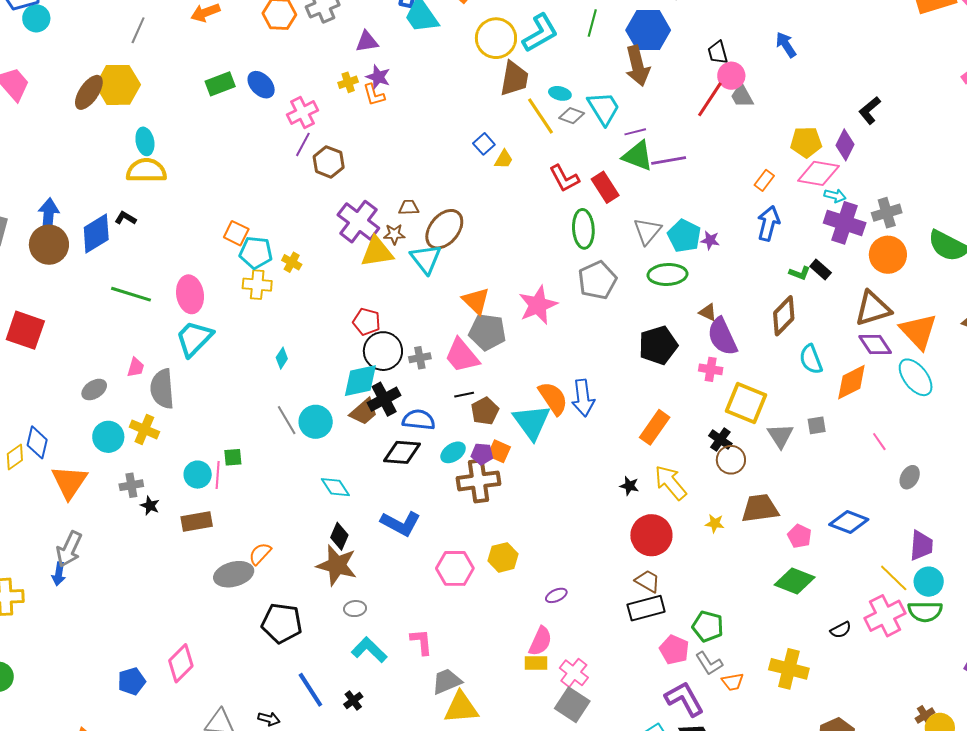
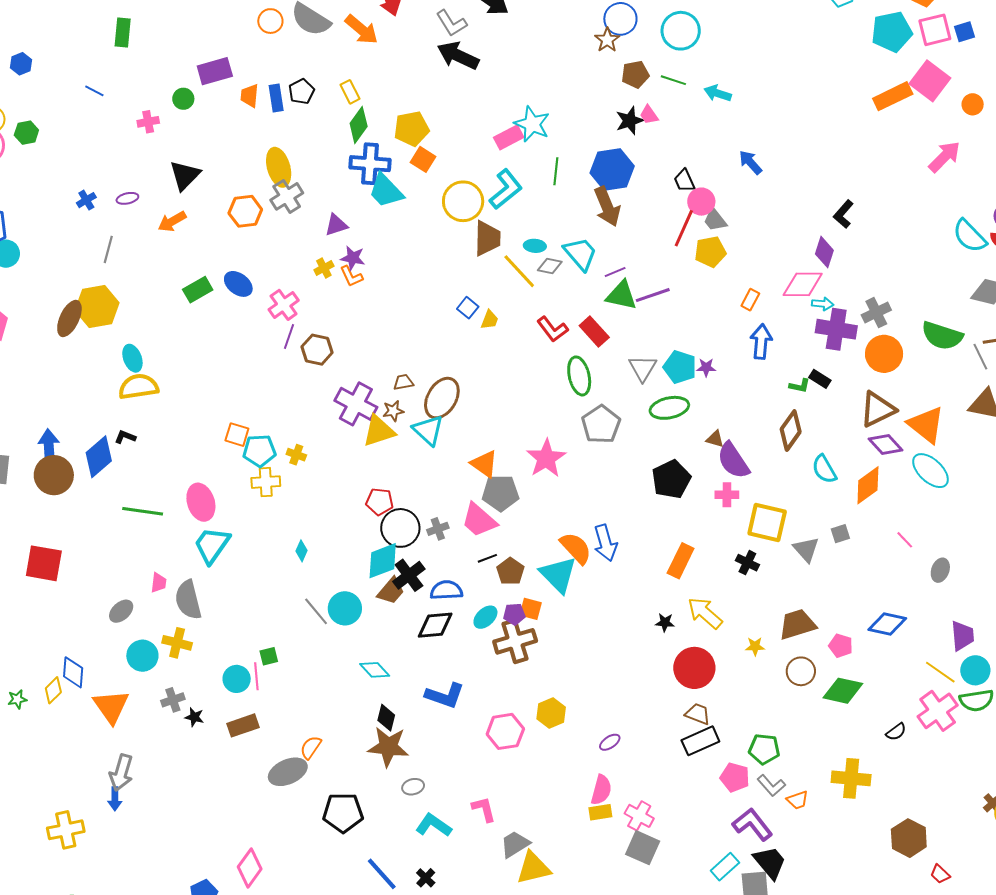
yellow pentagon: (806, 142) -> (710, 252), moved
brown circle: (731, 460) -> (801, 671), moved

